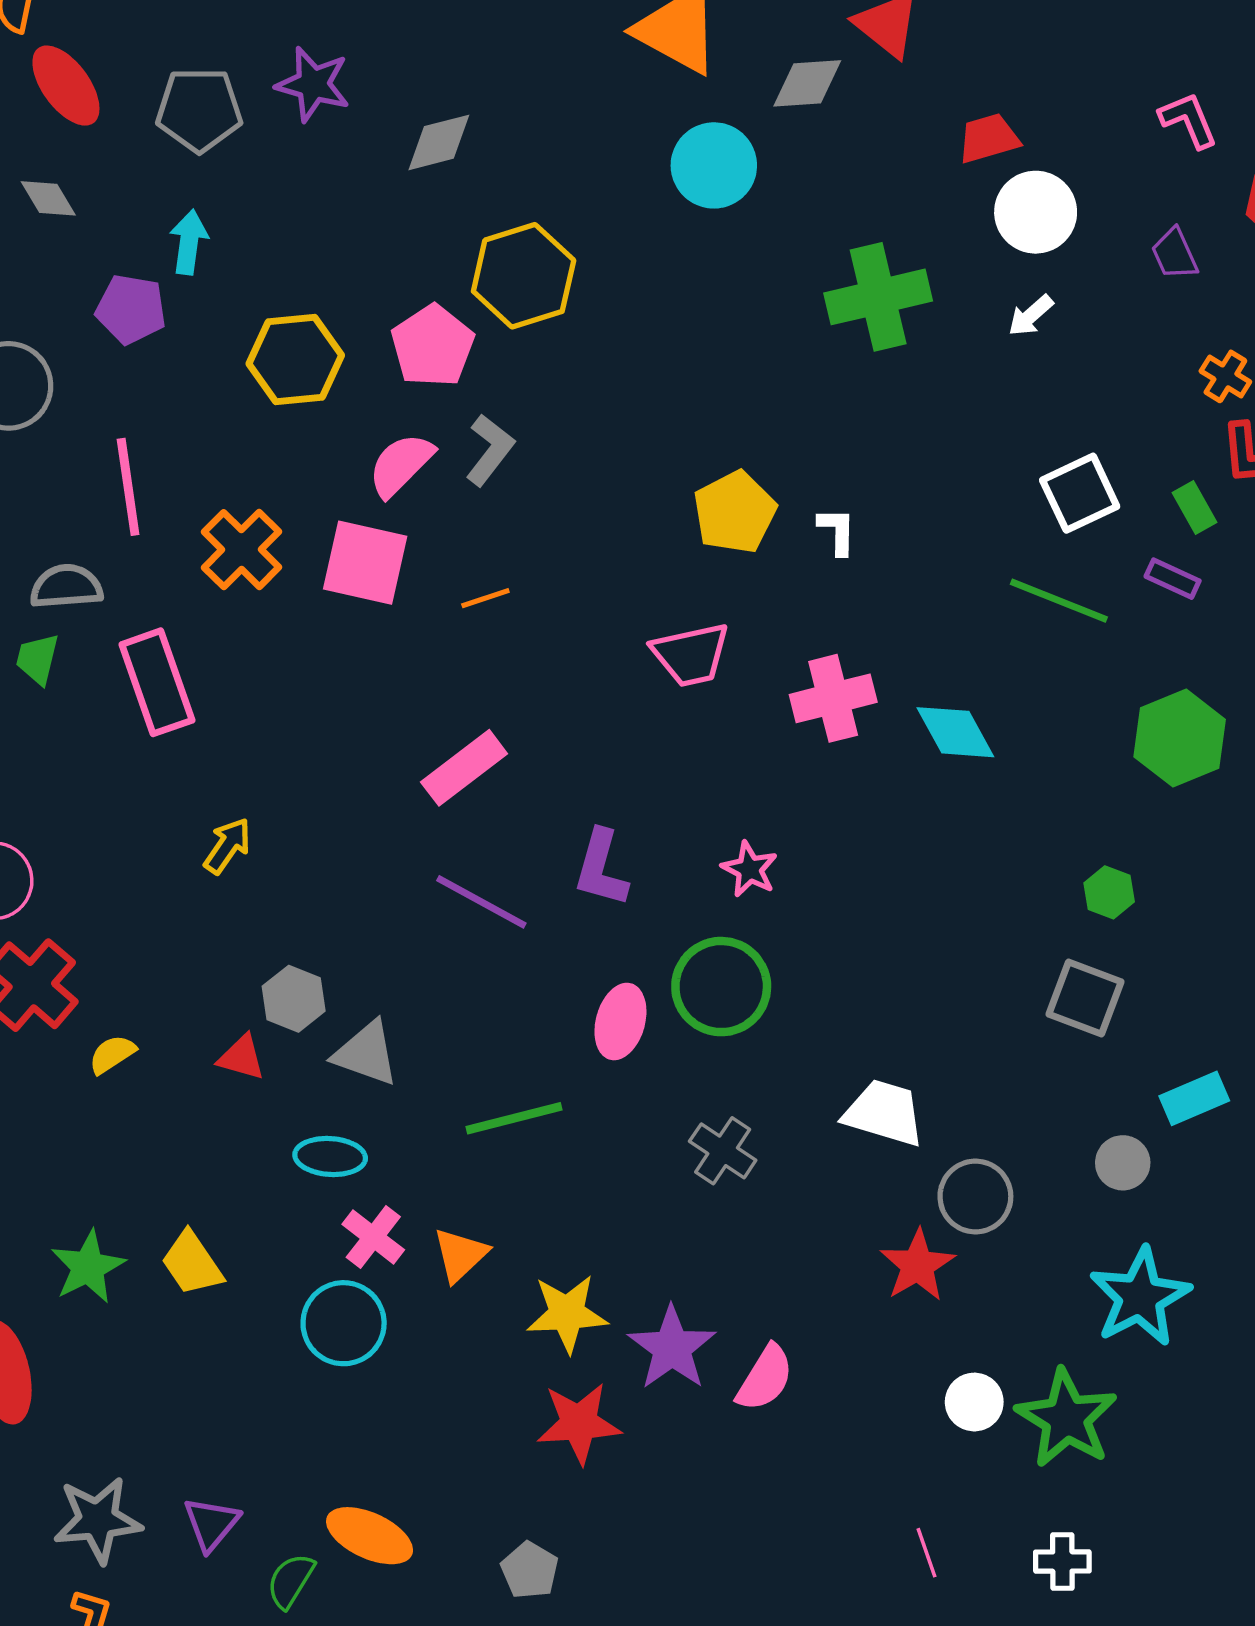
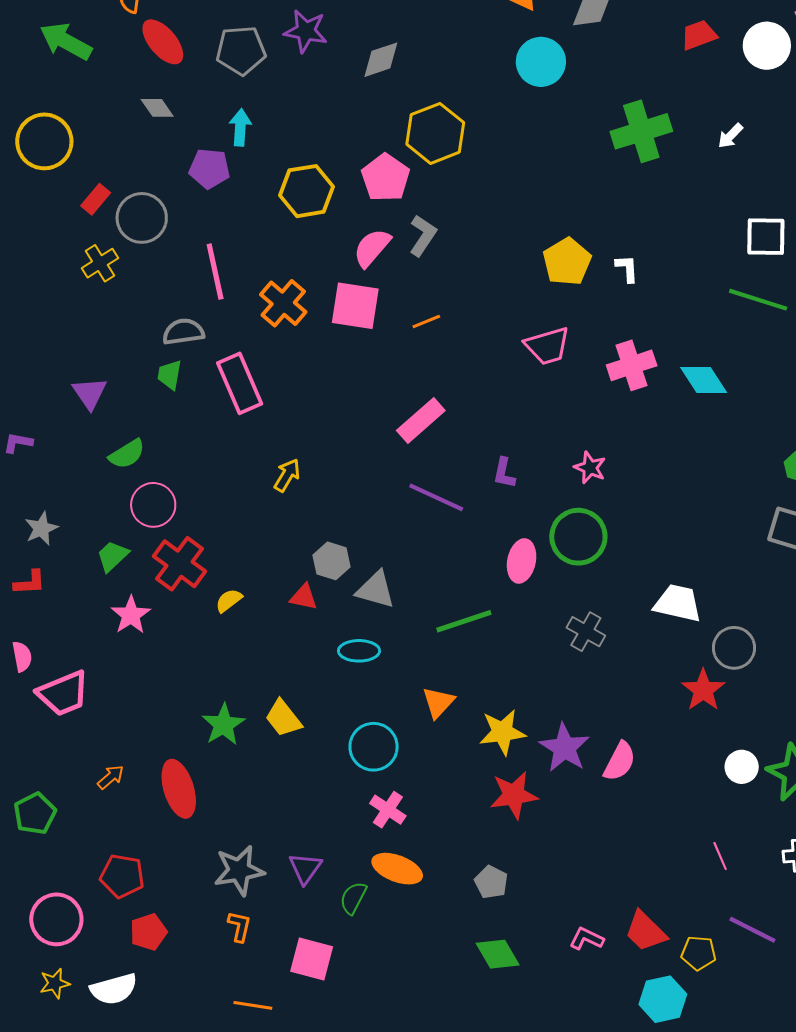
white circle: (1036, 212) -> (767, 46), moved
white square: (1080, 493) -> (766, 237), turned 30
purple L-shape: (601, 868) -> (504, 473), size x0.7
pink cross: (373, 1237) -> (388, 810), moved

